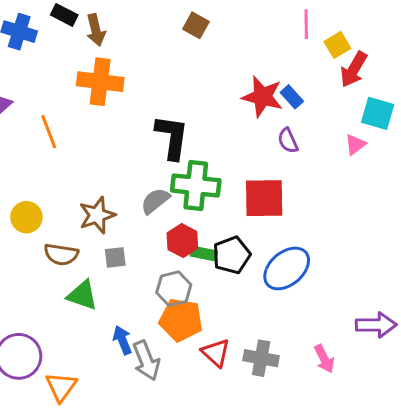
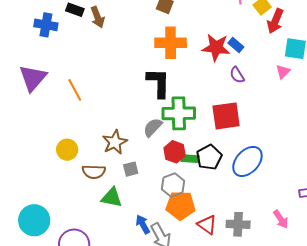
orange cross: (100, 82) -> (171, 43), moved

